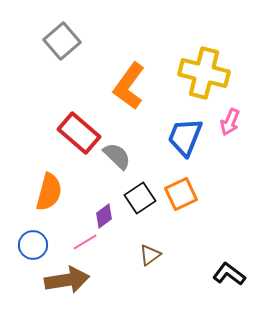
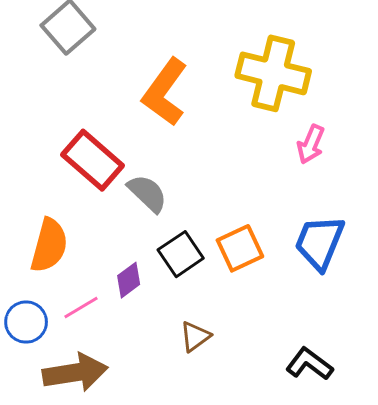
blue trapezoid: (185, 137) -> (319, 243), moved
pink line: (85, 242) -> (81, 308), moved

